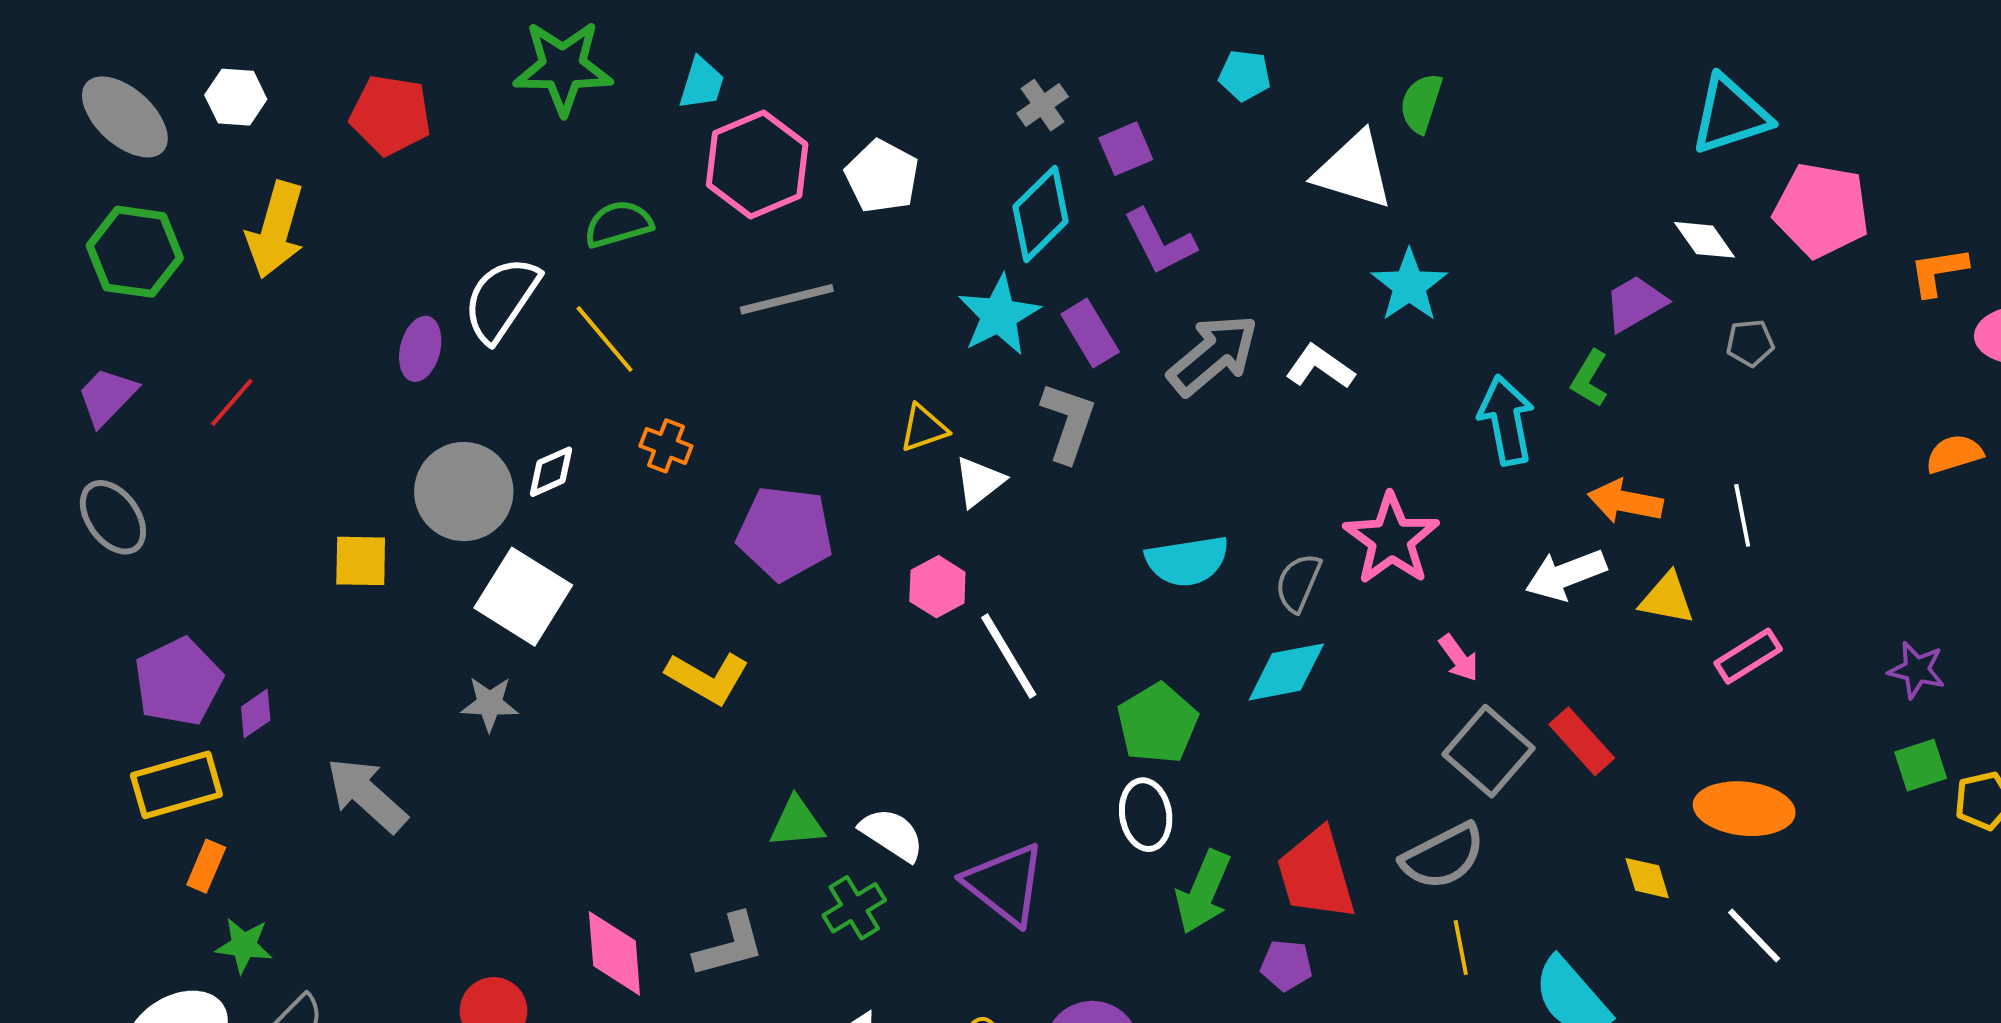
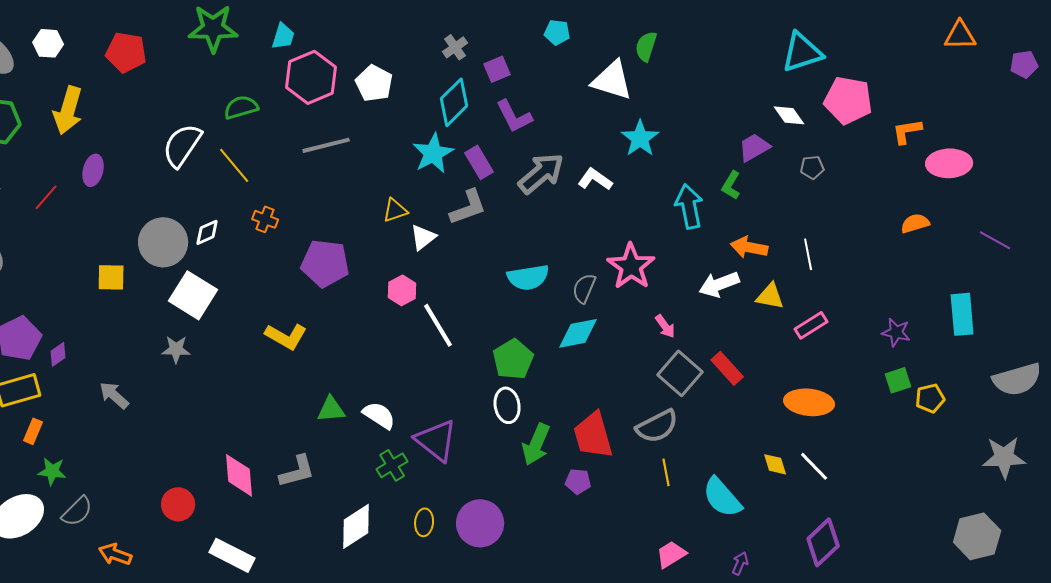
purple ellipse: (420, 349) -> (93, 170), moved
gray L-shape: (1068, 422) -> (468, 207), turned 51
gray arrow: (367, 795) -> (114, 395), size x0.7
yellow diamond: (1647, 878) -> (775, 464), moved
green cross: (854, 908) -> (392, 465), moved

